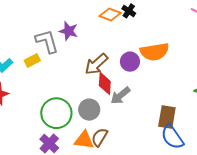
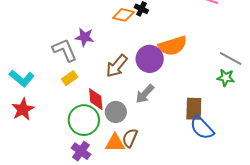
yellow rectangle: (32, 60) -> (70, 78), moved
purple circle: (130, 62) -> (150, 59), size x1.4
red diamond: (105, 83) -> (96, 99), moved

